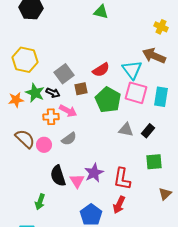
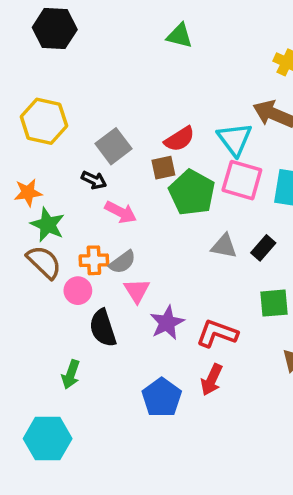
brown square: (81, 89) -> (163, 168), moved
green star: (35, 93) -> (48, 225), moved
orange cross: (51, 117) -> (94, 260), moved
pink circle: (44, 145) -> (78, 291), moved
red L-shape: (122, 179) -> (217, 333), turned 100
pink triangle: (77, 181) -> (137, 291), moved

